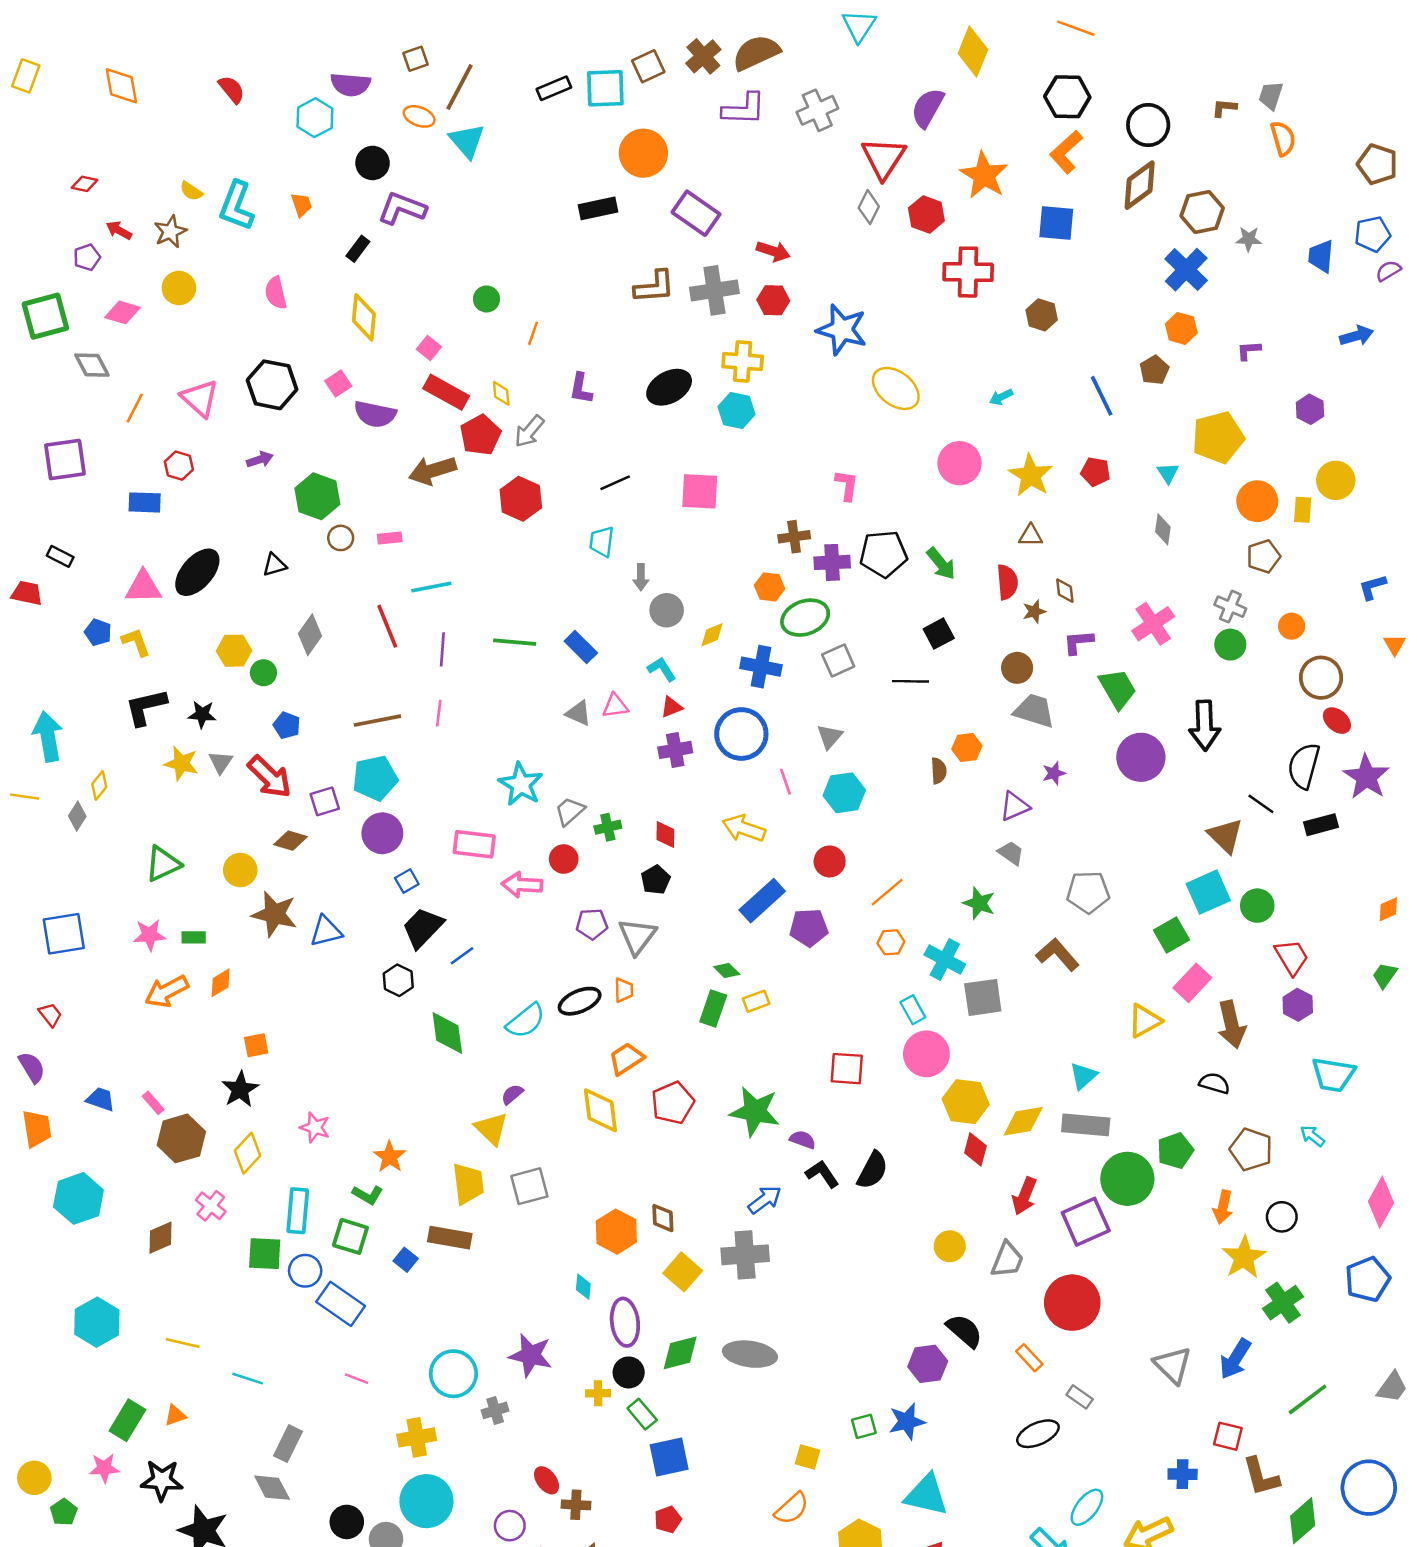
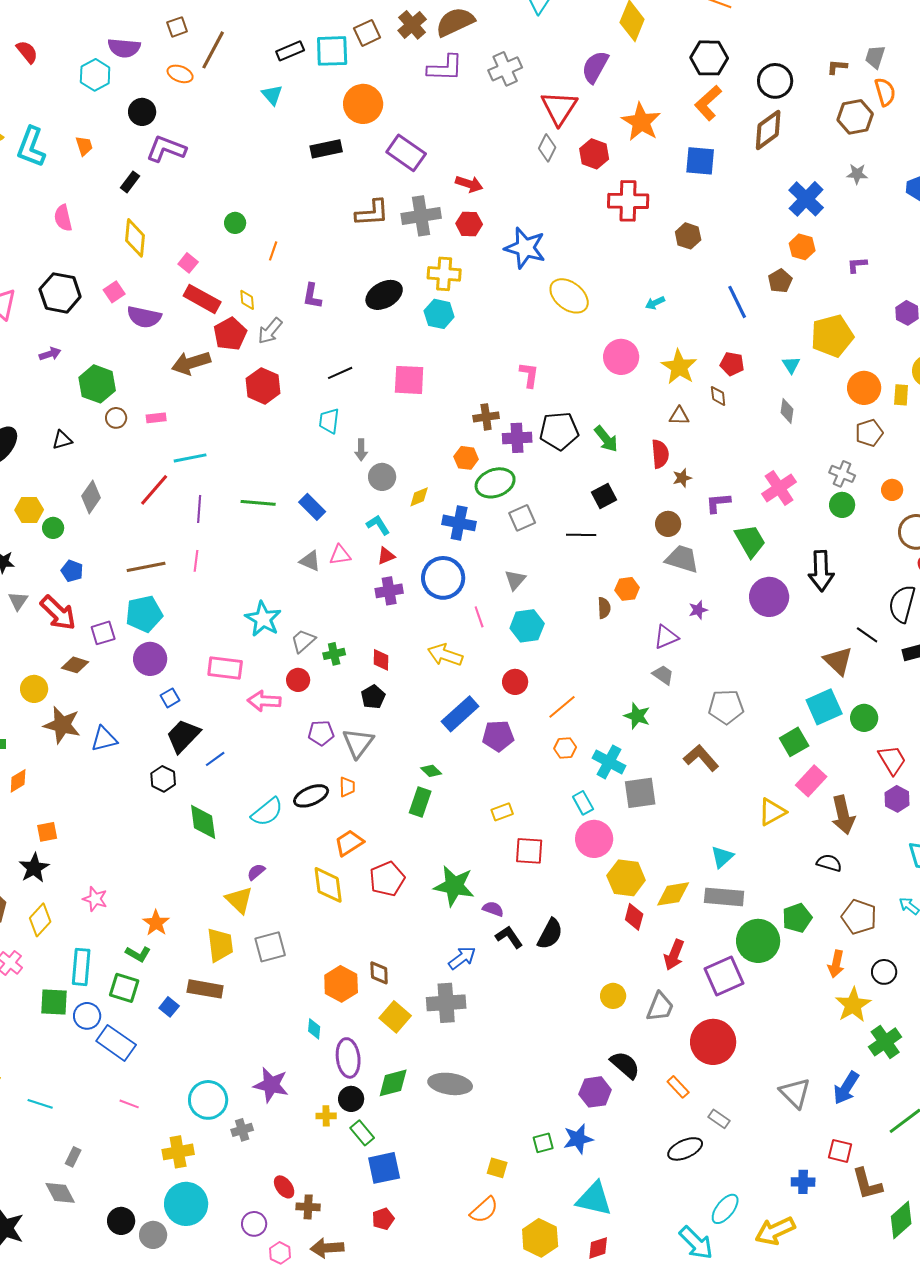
cyan triangle: (467, 141) -> (272, 95), moved, size x0.7
brown hexagon: (1202, 212) -> (855, 117), moved
brown diamond: (1065, 591) -> (718, 396), moved
red line: (387, 626) -> (154, 490), turned 63
yellow rectangle: (756, 1001) -> (502, 812), moved
gray rectangle: (288, 1444) -> (73, 1157), size x0.7

